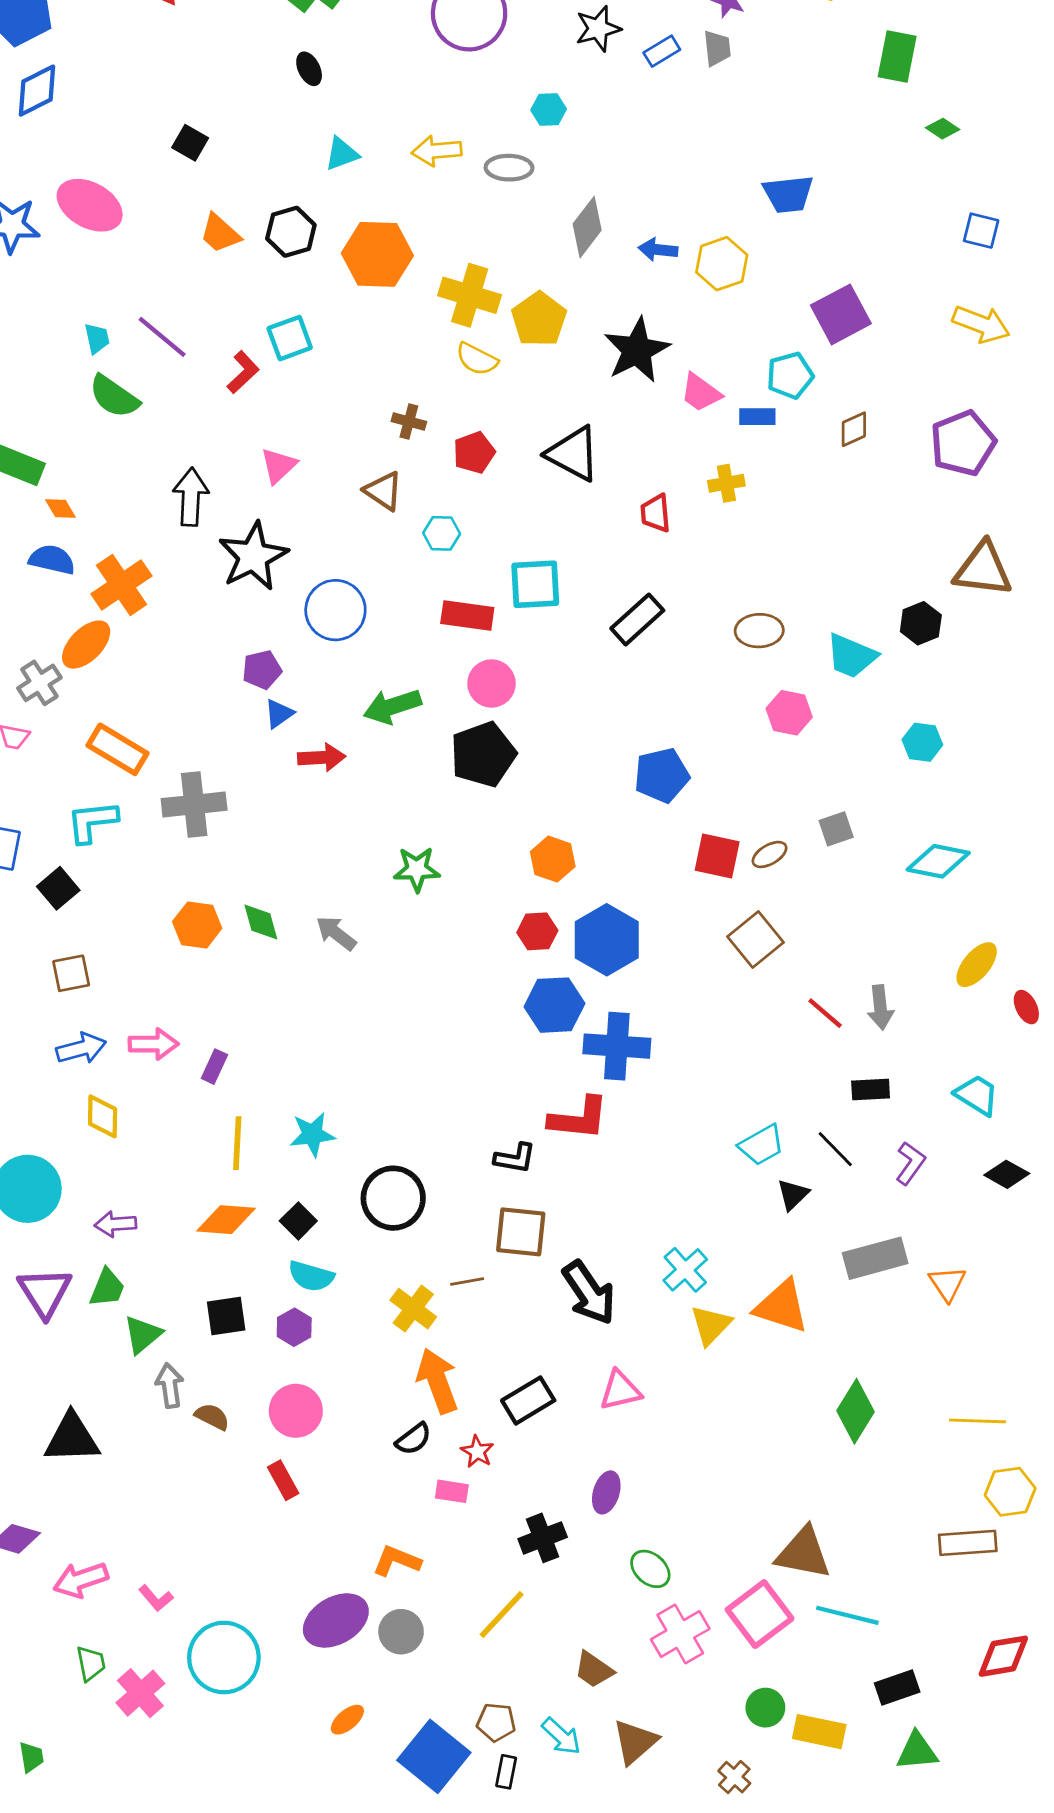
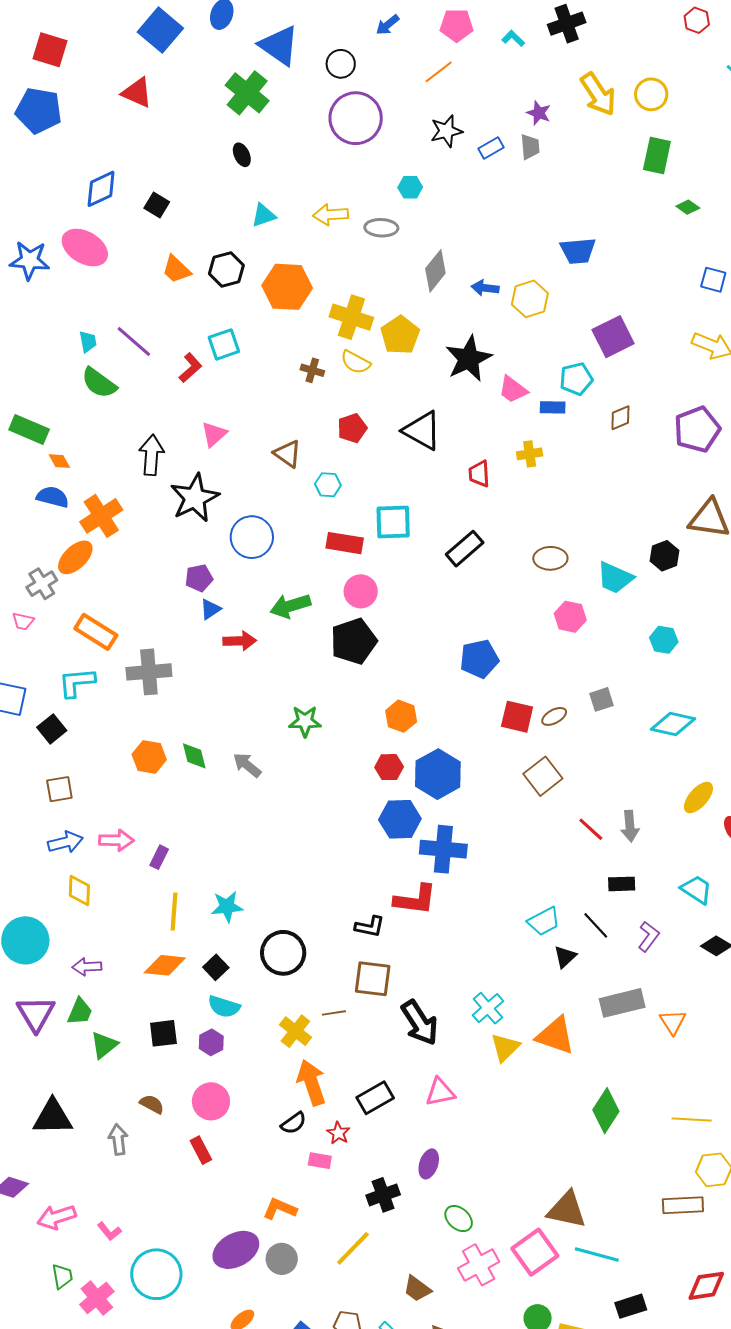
blue diamond: (37, 91) -> (101, 189), moved
brown cross: (409, 421) -> (312, 370), moved
gray arrow: (170, 1386) -> (118, 1139), moved

